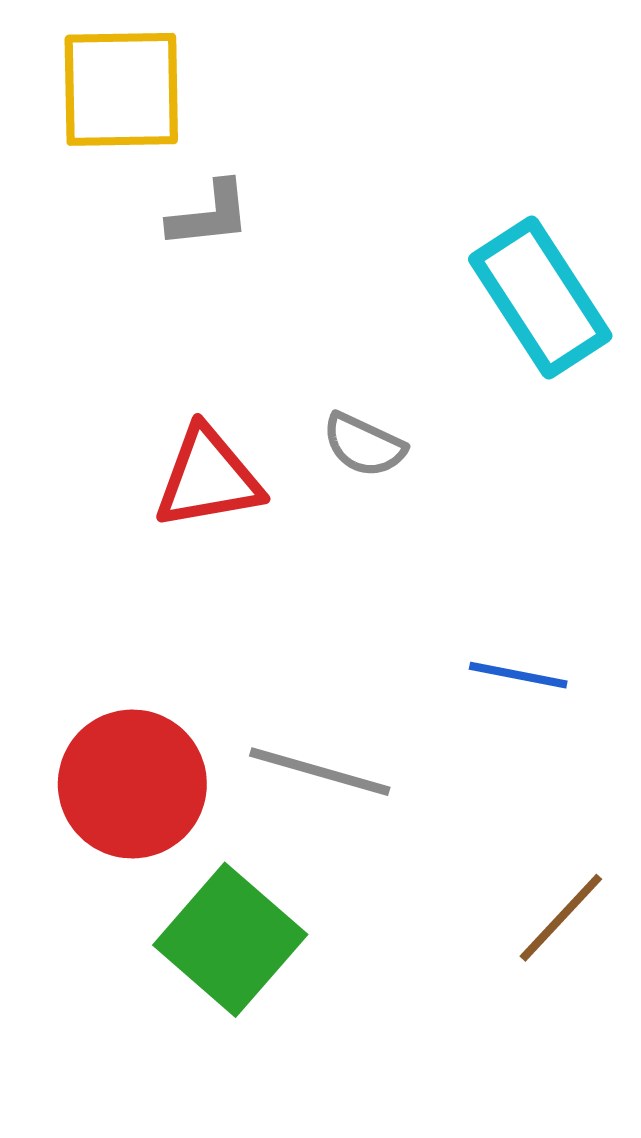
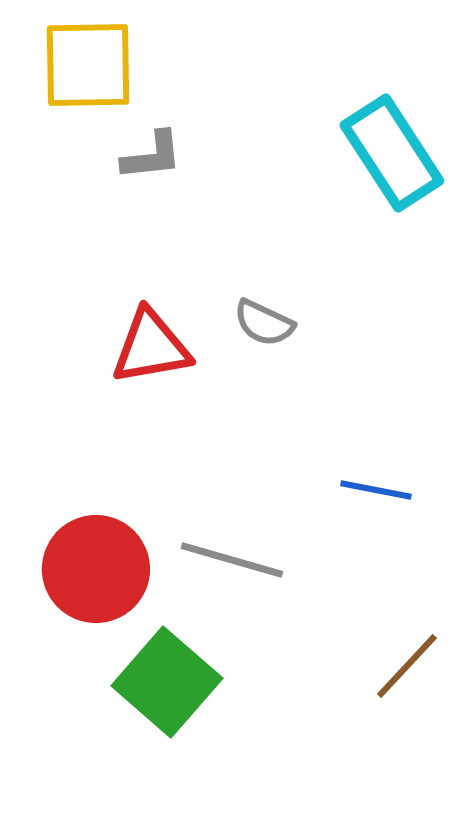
cyan rectangle: (540, 297) -> (392, 153), moved

